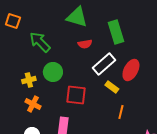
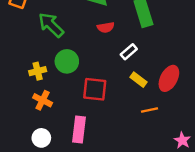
white rectangle: (104, 64) -> (129, 52), size x0.6
red ellipse: (131, 70) -> (169, 78), moved
orange line: (121, 112) -> (149, 110), turned 64

